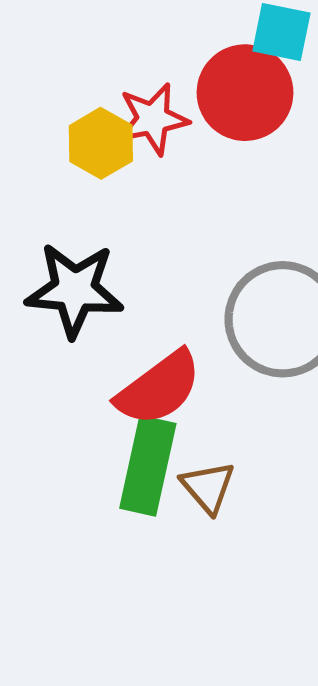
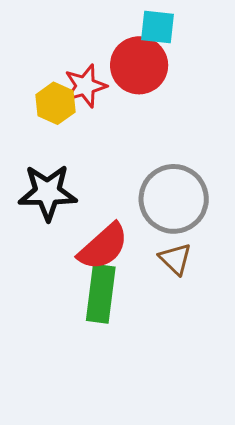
brown triangle: (208, 487) -> (175, 259), moved

